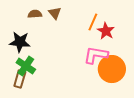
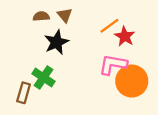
orange line: (93, 22) -> (109, 26), turned 30
black star: (20, 42) -> (56, 42), moved, turned -30
green cross: (26, 66) -> (44, 77), moved

